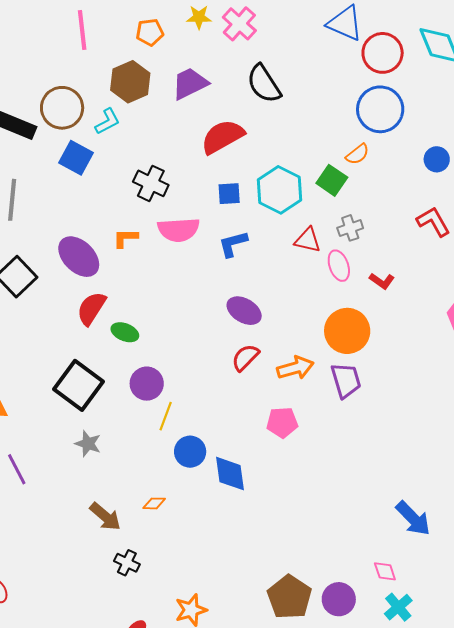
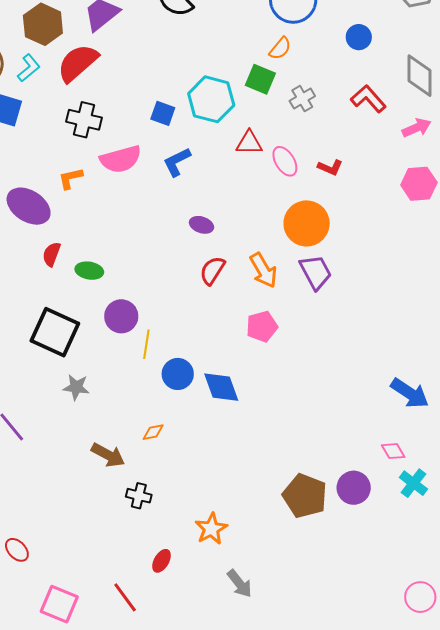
red semicircle: (222, 137) -> (78, 63), moved
blue square: (229, 194) -> (163, 113), turned 35
gray cross: (350, 228) -> (302, 99), moved
red semicircle: (91, 308) -> (52, 254), size x0.7
purple ellipse: (244, 311) -> (201, 225), size x0.7
orange arrow: (295, 368) -> (263, 270), turned 87

